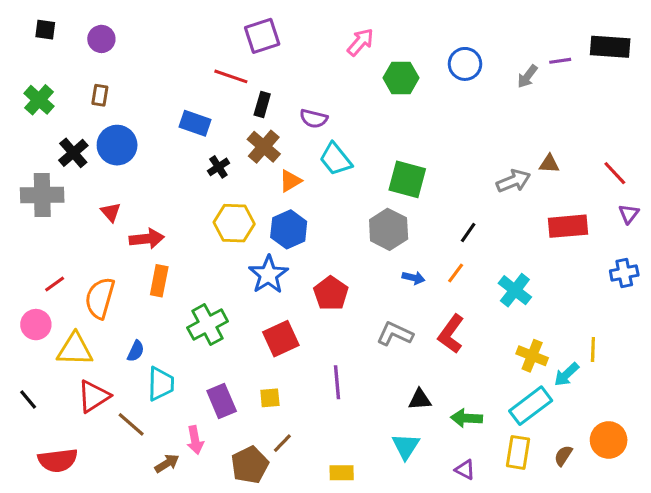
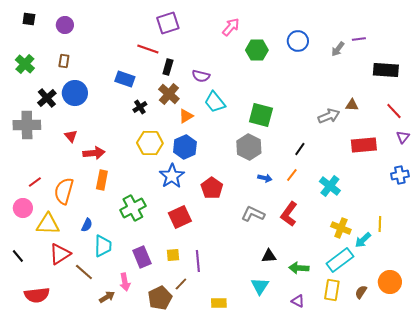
black rectangle: (610, 47) -> (386, 70), moved
purple line: (337, 382) -> (198, 261), moved

